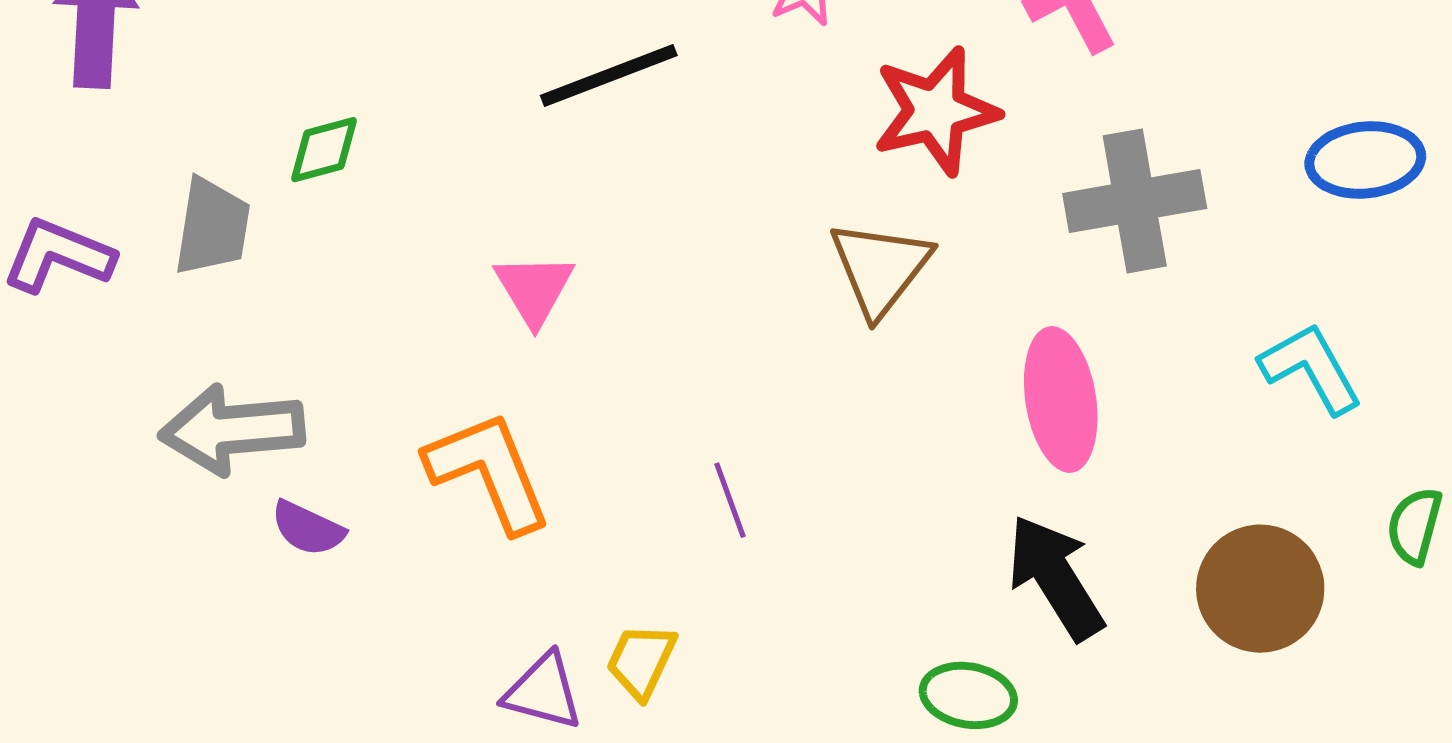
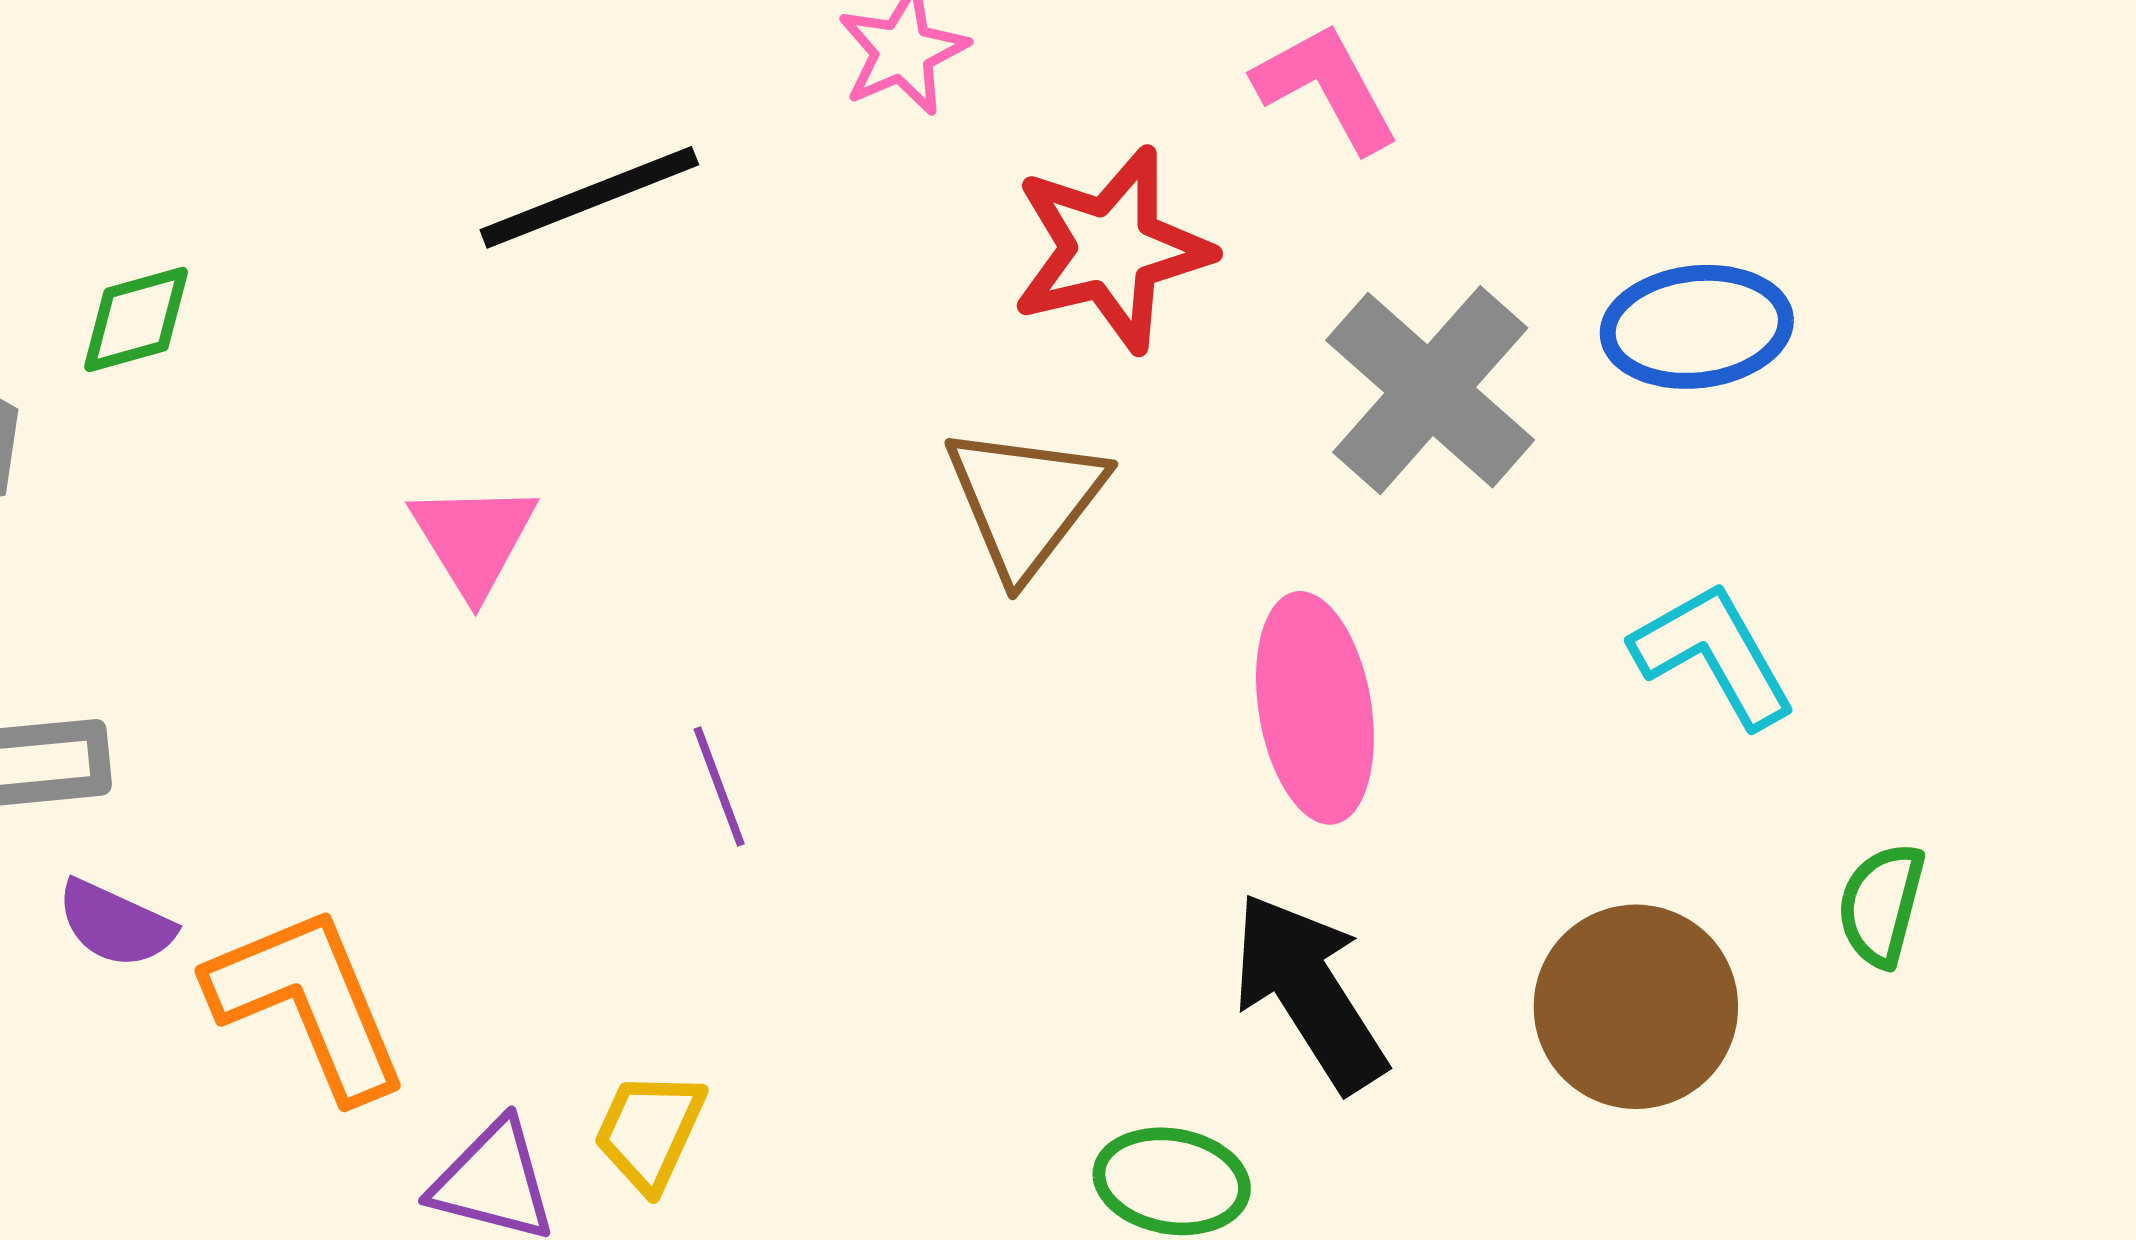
blue ellipse: (1365, 160) -> (1697, 327), moved
gray cross: (1135, 201) -> (1430, 390), turned -38
orange L-shape: (489, 472) -> (308, 1002), moved
purple line: (730, 500) -> (719, 786), moved

